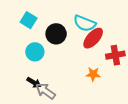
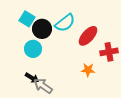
cyan semicircle: (85, 23) -> (65, 23), moved, turned -60
black circle: (56, 34) -> (42, 29), moved

